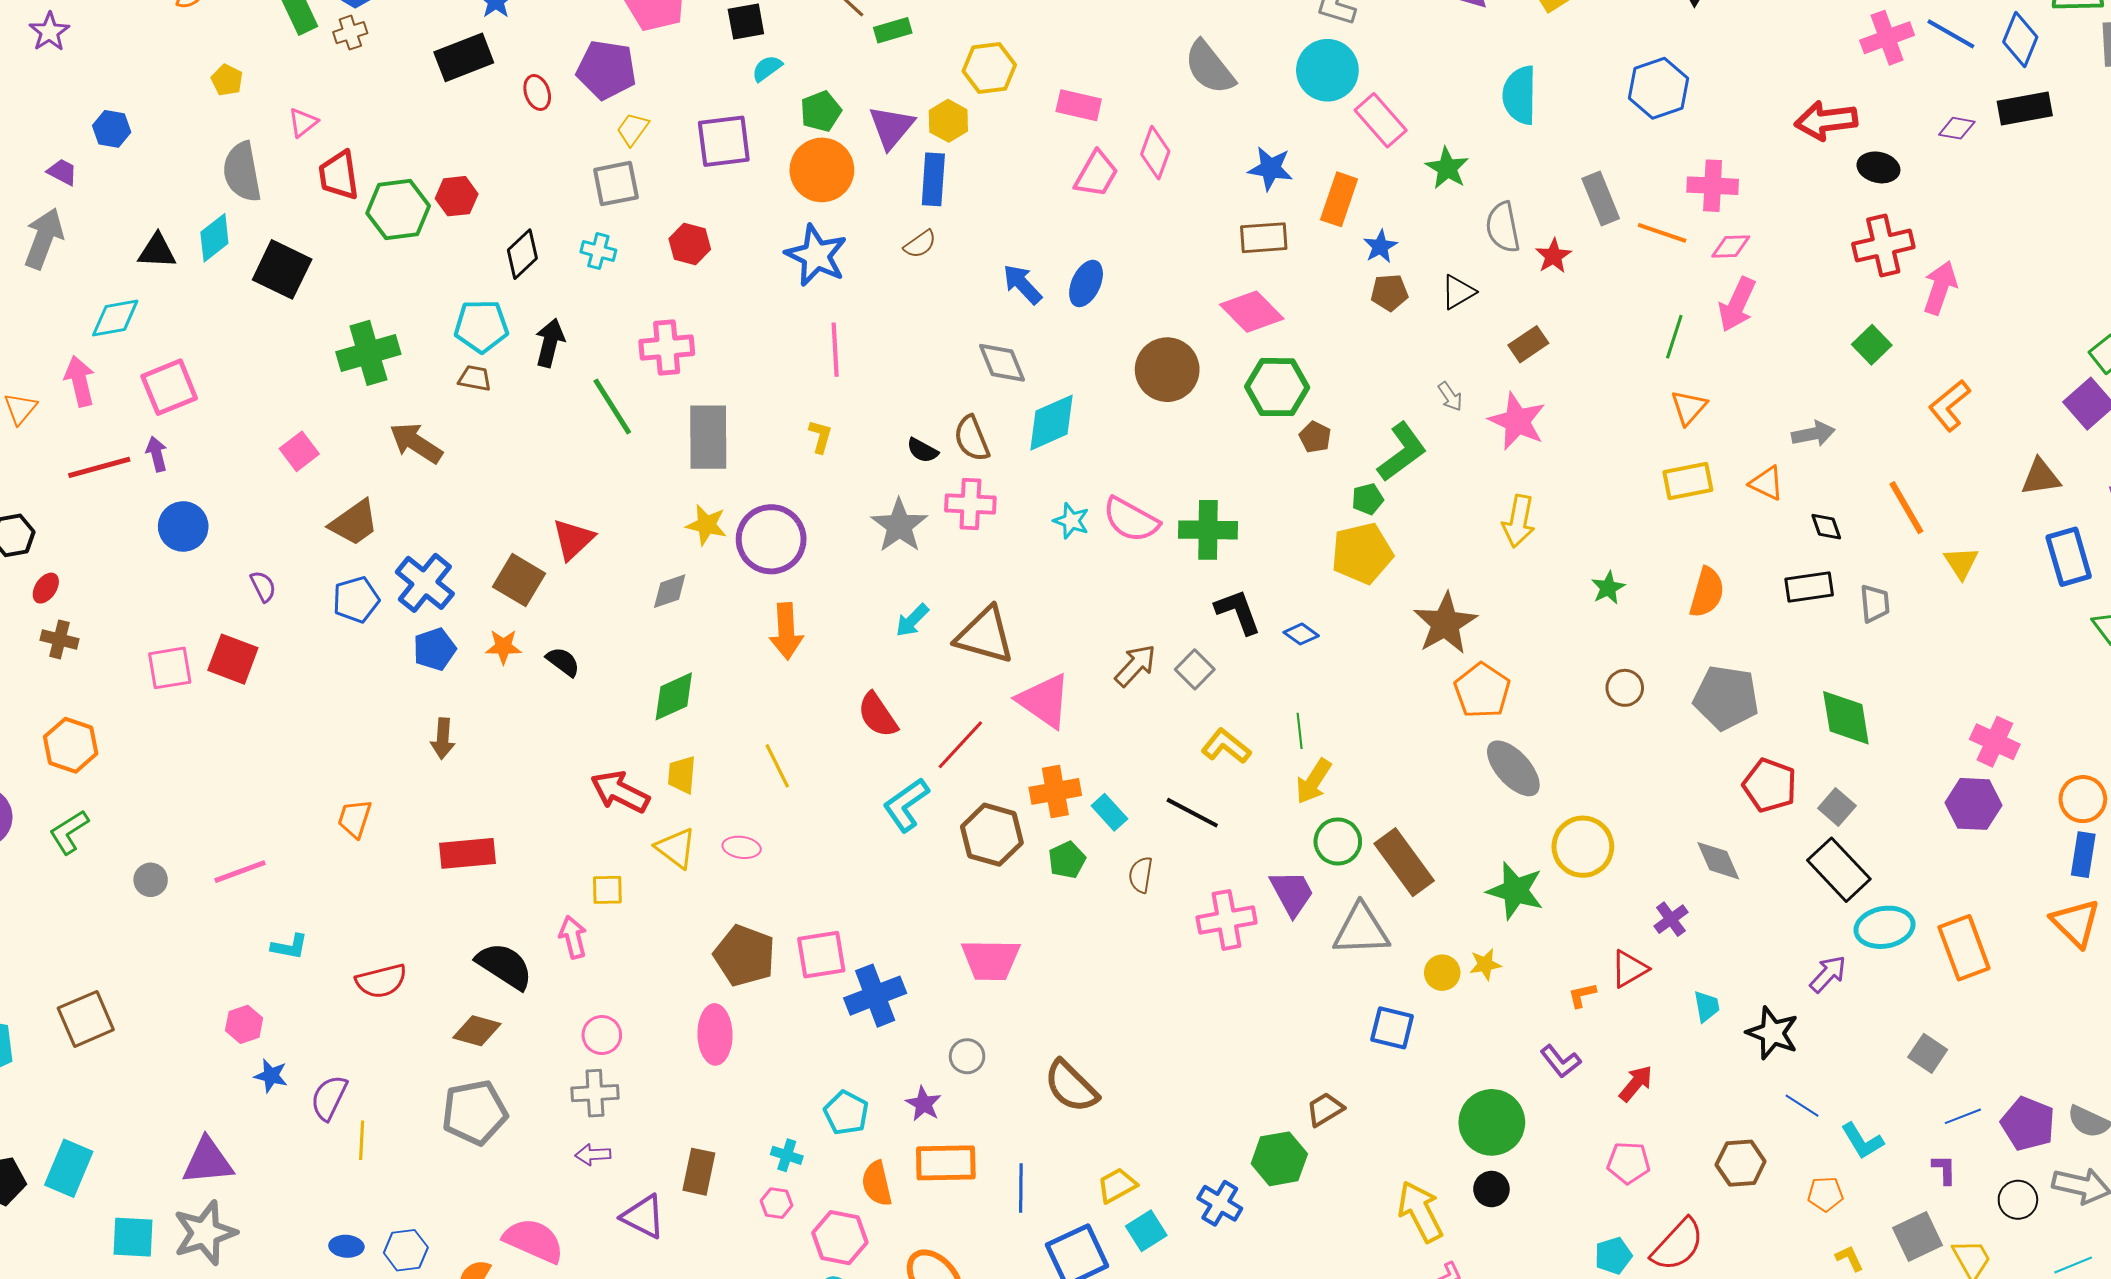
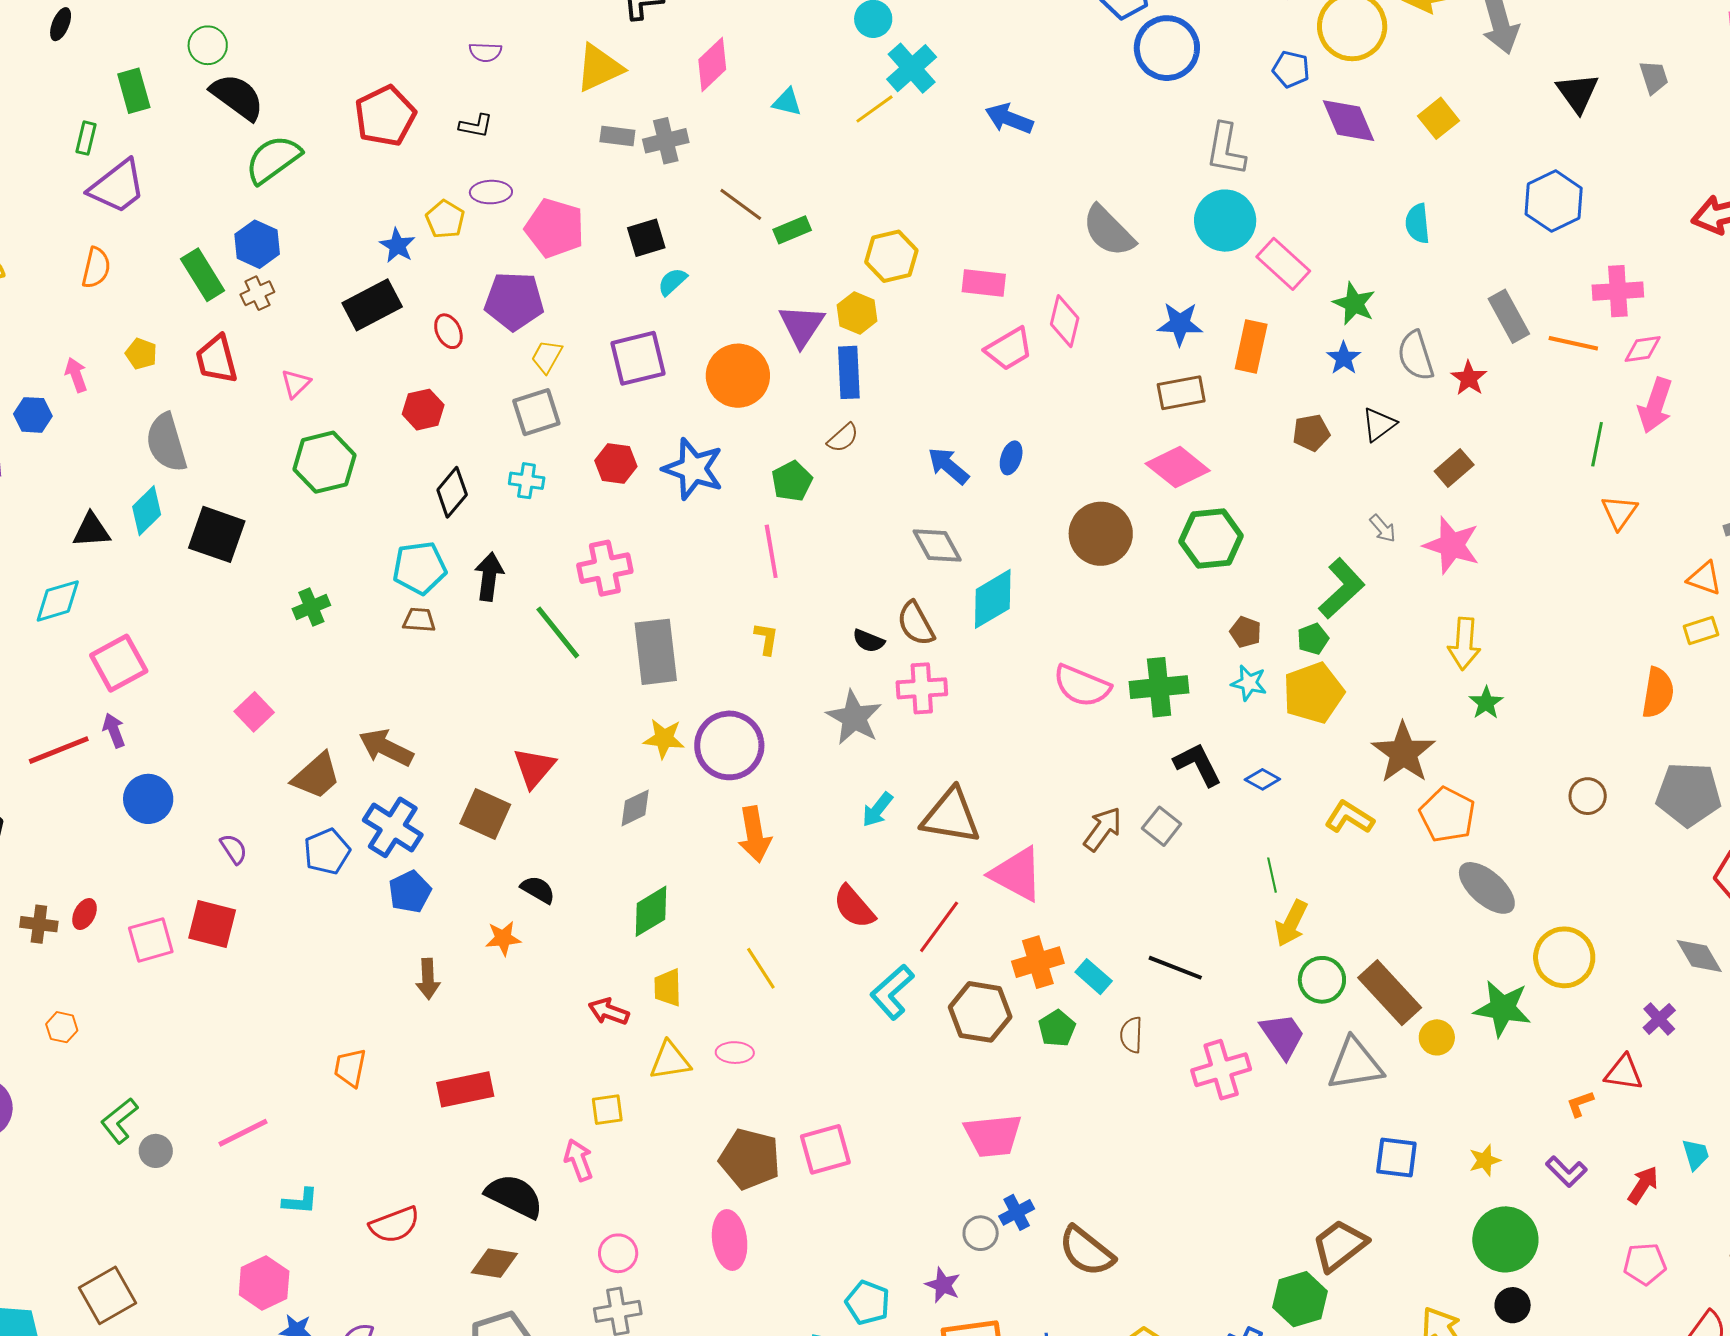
cyan semicircle: (1520, 95) -> (1417, 223), size x0.7
green pentagon: (821, 111) -> (792, 481), moved
pink triangle: (303, 122) -> (296, 383), moved
pink trapezoid: (1096, 174) -> (1009, 349), turned 36
red trapezoid: (339, 175) -> (217, 359), moved
red hexagon: (457, 196) -> (423, 410), moved
blue star: (1380, 246) -> (1344, 358), moved
blue star: (816, 255) -> (693, 469), moved
blue ellipse: (1086, 283) -> (1011, 458), size x0.7
green cross: (368, 353) -> (311, 607), size x0.6
pink arrow: (80, 381) -> (76, 375), moved, size x0.7
brown pentagon: (1315, 437) -> (1246, 632), moved
brown arrow: (416, 443) -> (386, 748), moved
yellow rectangle: (1688, 481) -> (1701, 631), moved, size x0.7
cyan star: (1071, 521) -> (1249, 683), moved
red ellipse: (46, 588) -> (85, 914), moved
green star: (1608, 588) -> (1486, 703), moved
orange star: (503, 647) -> (503, 938), moved
orange hexagon: (71, 745) -> (62, 1027), size x0.6
yellow L-shape: (1226, 746) -> (1349, 817), moved
red arrow: (620, 792) -> (609, 1011), size x0.7
green L-shape: (69, 832) -> (119, 1121), moved
yellow triangle: (676, 848) -> (670, 1061), turned -39
yellow star: (1485, 964) -> (1485, 1160), moved
red triangle: (1629, 969) -> (1624, 1073), turned 45
yellow circle: (1442, 973) -> (1437, 1037), moved
blue cross: (875, 996) -> (1017, 1212), moved, size x0.6
cyan trapezoid: (1707, 1006) -> (1696, 1154), moved
pink hexagon: (244, 1024) -> (264, 1283), size x1.4
brown trapezoid: (1325, 1109) -> (1340, 1245), size x1.5

